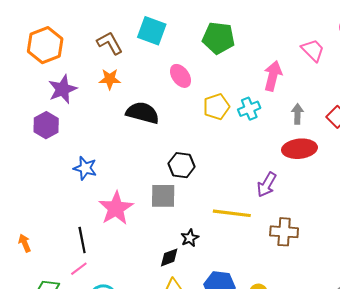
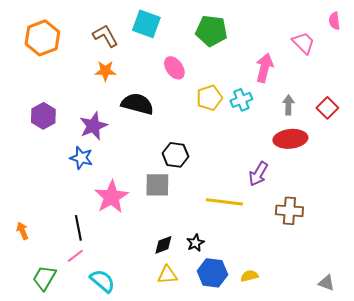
purple star: (63, 89) -> (93, 126), moved
brown cross: (284, 232) -> (289, 211), moved
black star: (190, 238) -> (195, 243), moved

